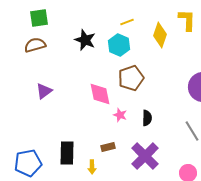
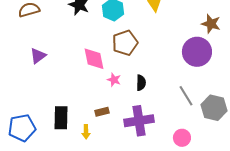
purple cross: (145, 156) -> (139, 121), turned 36

